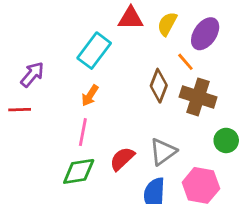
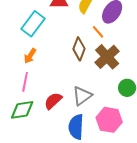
brown cross: (198, 97) -> (107, 57), turned 30

